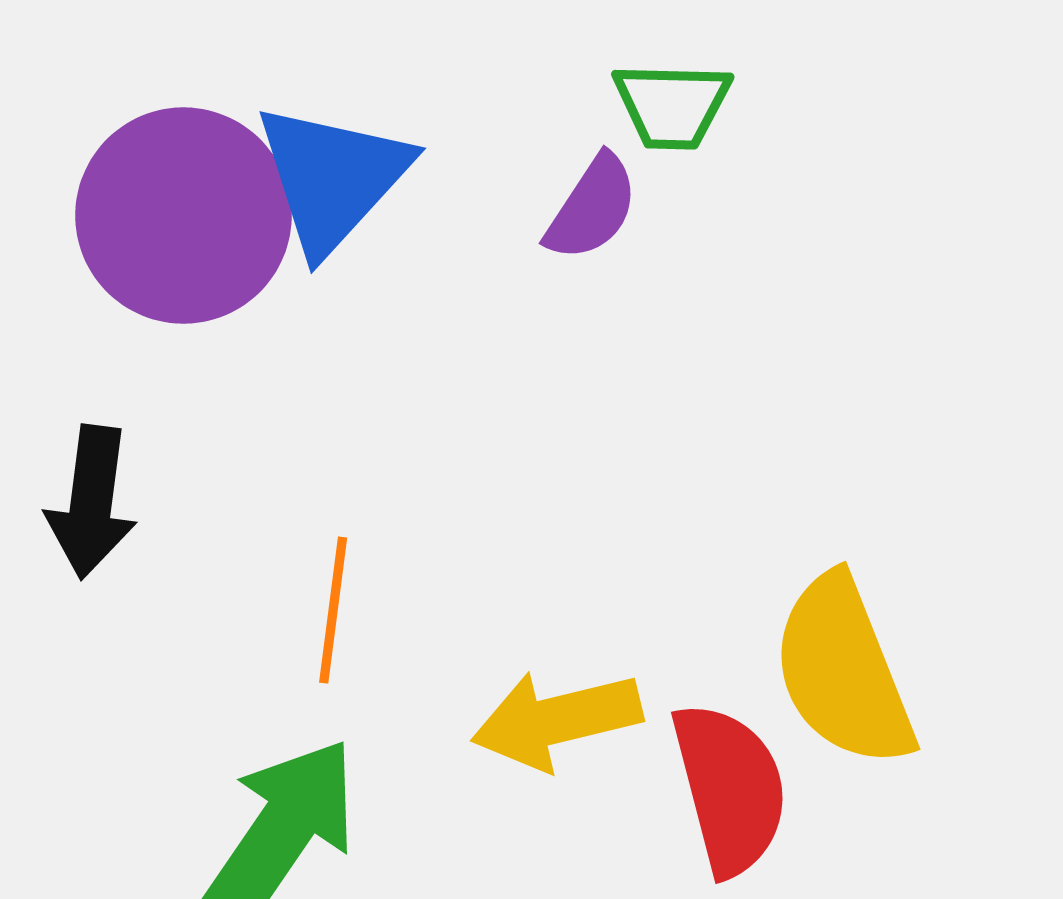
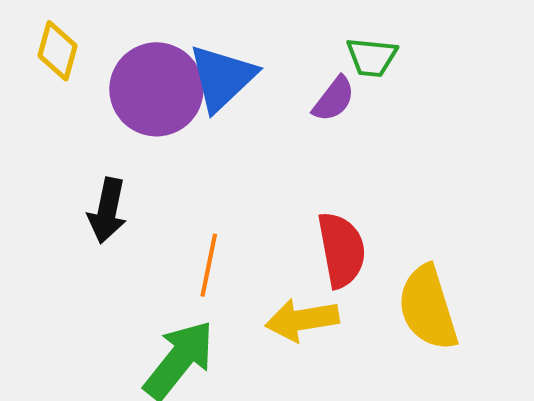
red semicircle: (730, 789) -> (341, 250), moved

